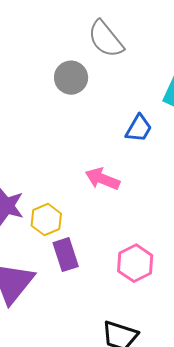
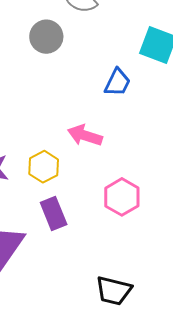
yellow hexagon: (46, 220) -> (44, 167), moved
pink hexagon: (135, 263) -> (122, 197), moved

